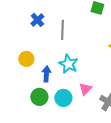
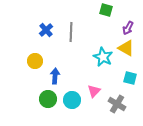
blue cross: (37, 20) -> (46, 30), moved
cyan star: (68, 64) -> (103, 57), moved

